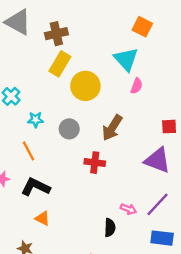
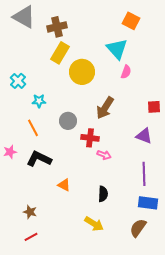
gray circle: (69, 129) -> (68, 121), moved
purple triangle: (157, 160) -> (144, 136), size x0.7
purple line: (157, 204) -> (144, 174), turned -45
pink arrow: (128, 209) -> (104, 155), moved
orange triangle: (42, 218) -> (64, 185), moved

